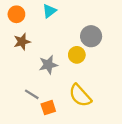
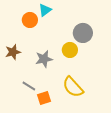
orange circle: (16, 14) -> (30, 20), moved
brown star: (22, 42) -> (13, 52), moved

